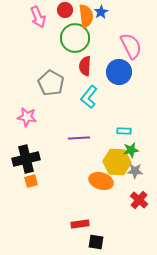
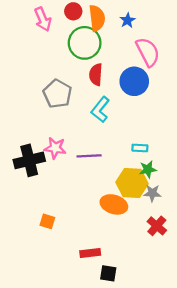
blue star: (101, 12) -> (127, 20), moved
pink star: (27, 117) -> (55, 148), moved
black cross: (26, 159) -> (29, 160), moved
orange square: (31, 181) -> (47, 221), moved, turned 32

